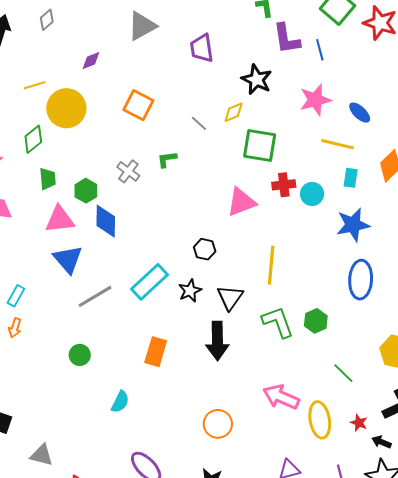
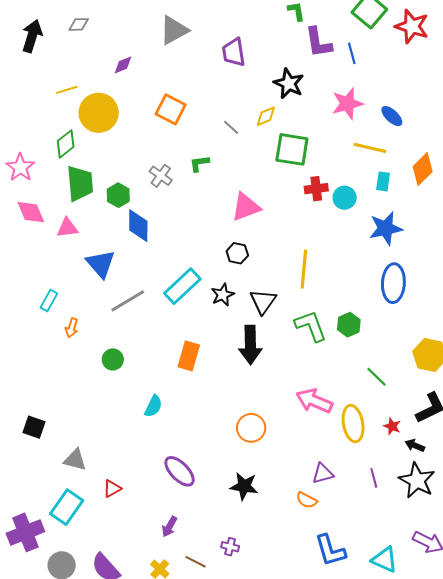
gray diamond: (47, 20) -> (79, 24), turned 40
green trapezoid: (47, 179) -> (80, 183), size x1.6
pink triangle: (241, 202) -> (246, 207), moved
pink triangle: (60, 219) -> (67, 228), moved, size x0.7
orange arrow: (15, 328) -> (72, 328), moved

